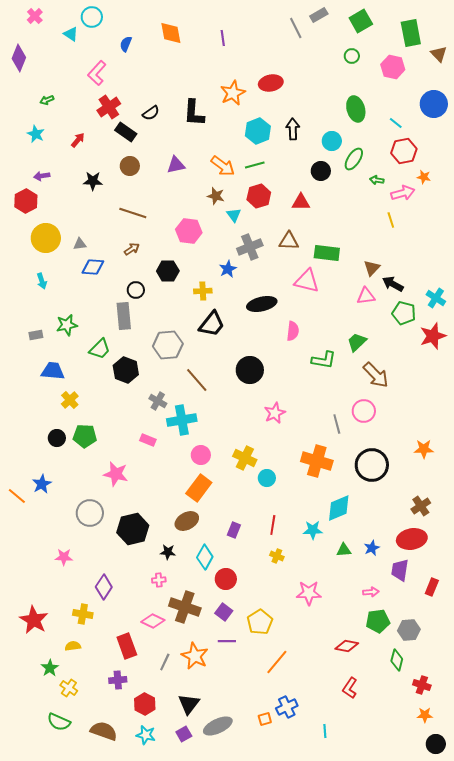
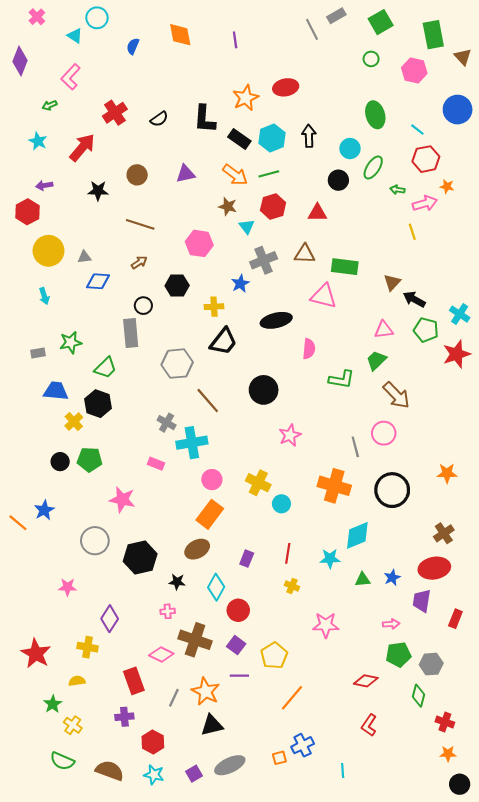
pink L-shape: (97, 73) -> (71, 77), moved
black rectangle: (126, 132) -> (239, 139), moved
red arrow: (78, 140) -> (82, 147), size x1.8
pink triangle: (366, 296) -> (384, 330), moved
black hexagon: (126, 370) -> (98, 404), moved
black triangle: (189, 704) -> (212, 725), moved, turned 40

